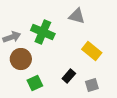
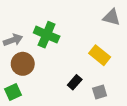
gray triangle: (77, 16) -> (111, 17), moved
green square: (35, 83) -> (13, 92), moved

